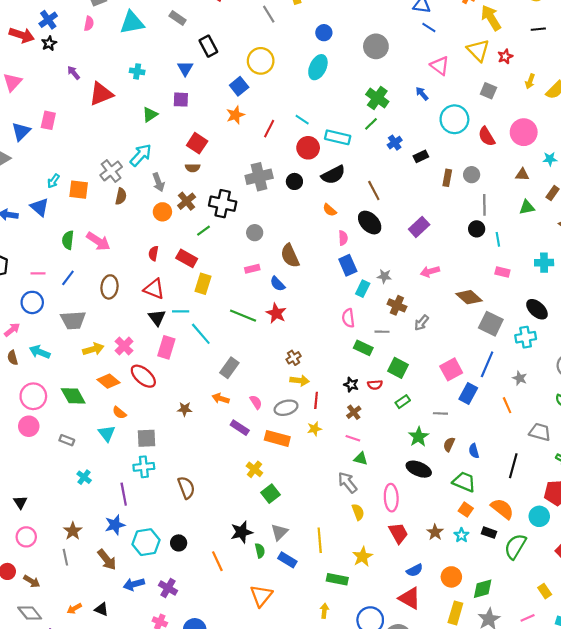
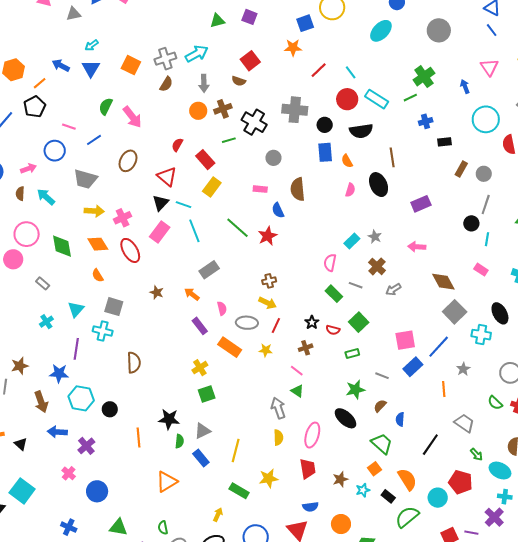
cyan arrow: (53, 181) -> (92, 45), moved
blue rectangle: (348, 265) -> (325, 152), moved
cyan triangle: (107, 433) -> (76, 309), moved

